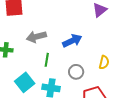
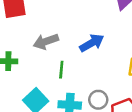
gray circle: (76, 72) -> (98, 100), moved

